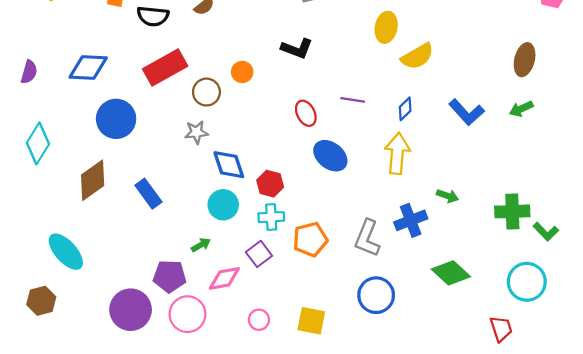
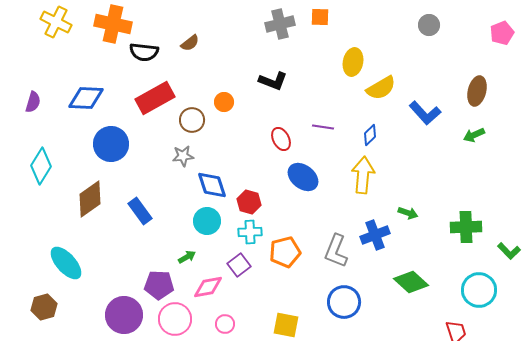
blue L-shape: (467, 112) -> (425, 113), moved
green L-shape: (546, 232) -> (509, 251), moved
pink circle: (259, 320) -> (225, 324), moved

